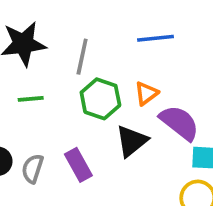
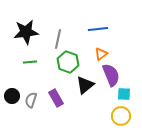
orange triangle: (146, 93) -> (101, 54), moved
purple semicircle: (179, 123) -> (111, 75), turned 30

